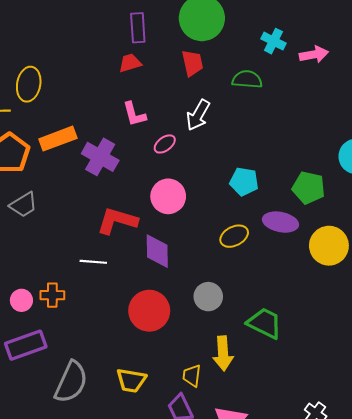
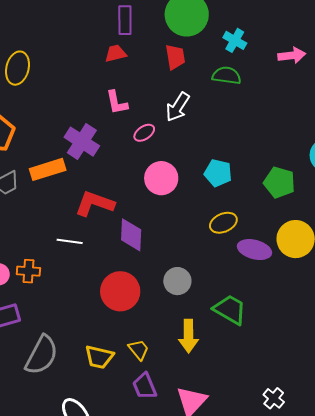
cyan cross: (273, 41) -> (235, 40), moved
orange rectangle: (58, 139) -> (48, 169), moved
pink circle: (168, 196) -> (161, 178), moved
purple ellipse: (280, 222) -> (254, 250), moved
yellow ellipse: (234, 236) -> (223, 223), moved
yellow trapezoid: (192, 376) -> (139, 350), moved, turned 130

